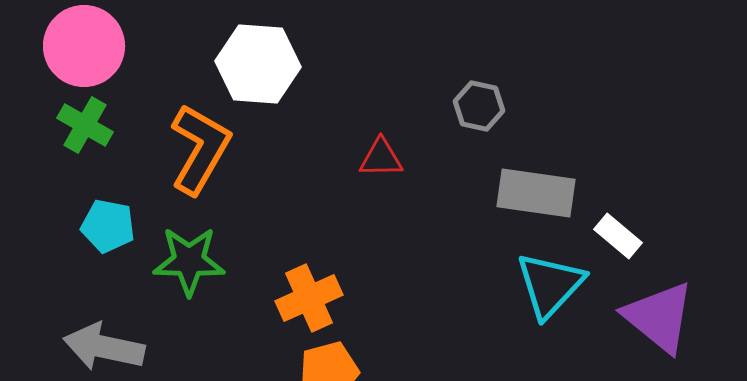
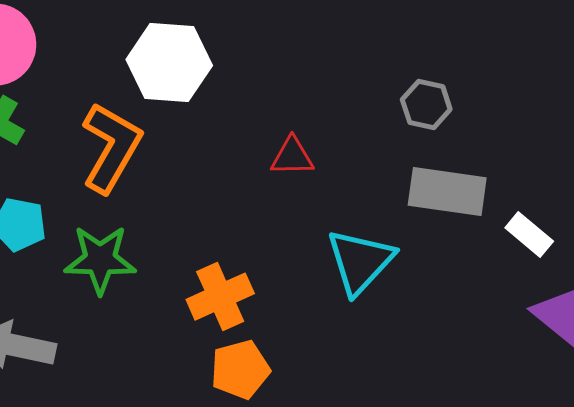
gray hexagon: (479, 106) -> (426, 105), moved
cyan triangle: (550, 285) -> (360, 262), moved

